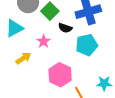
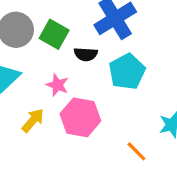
pink hexagon: (60, 75) -> (80, 117), moved

